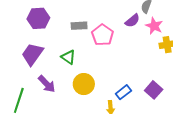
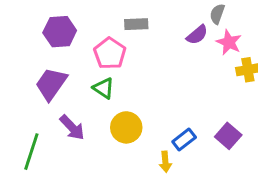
gray rectangle: (79, 26) -> (136, 24), moved
pink pentagon: (103, 35) -> (110, 53), moved

